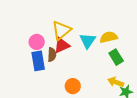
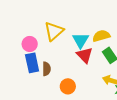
red triangle: (62, 45) -> (85, 55), moved, turned -48
brown semicircle: (52, 55) -> (46, 69), moved

